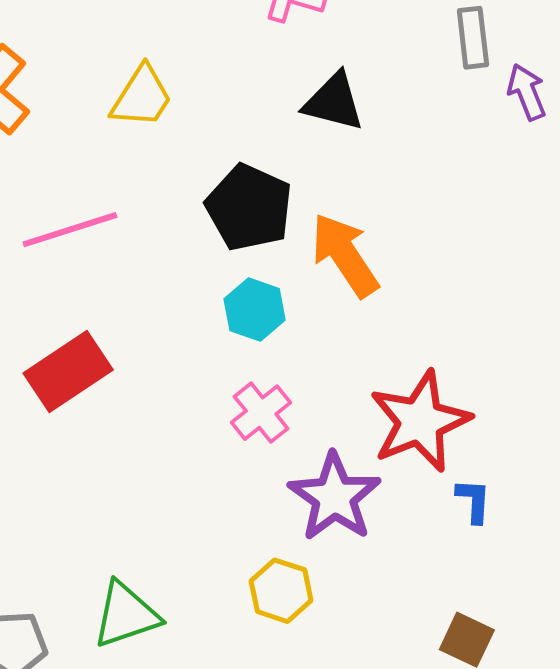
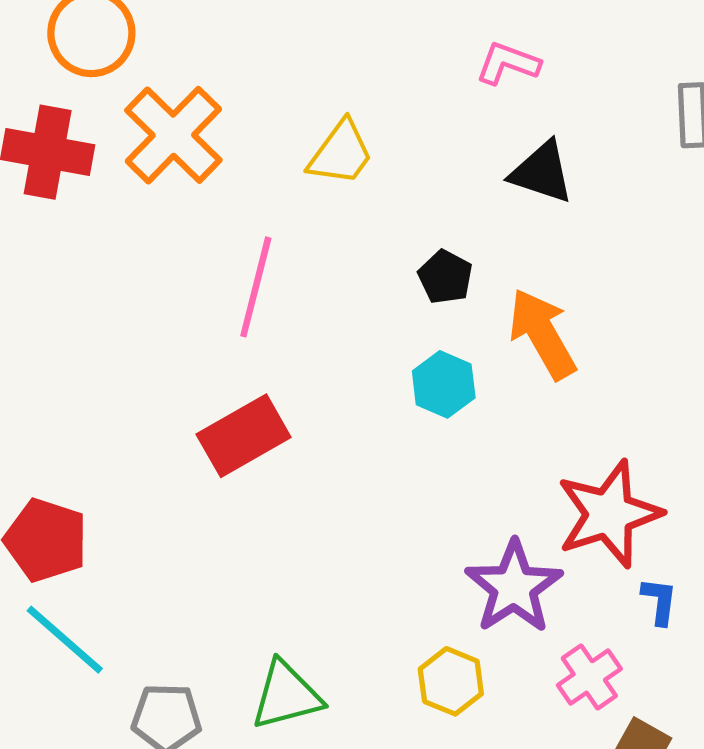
black pentagon: (249, 208) -> (445, 277), size x0.6
pink line: (70, 230) -> (256, 287), turned -62
pink cross: (261, 413) -> (589, 677), moved

